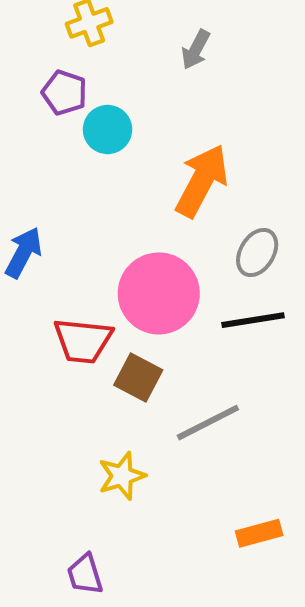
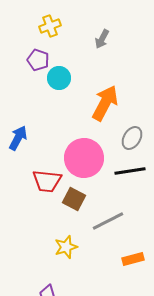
orange rectangle: (259, 533) -> (133, 259), moved

